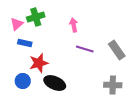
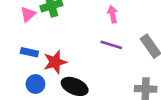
pink arrow: (74, 25) -> (113, 14), moved
blue rectangle: (25, 43) -> (29, 52), moved

